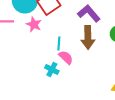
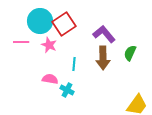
pink semicircle: (66, 57) -> (50, 79), moved, turned -35

